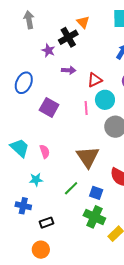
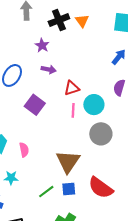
black cross: (68, 37) -> (59, 20), moved
purple arrow: (69, 70) -> (49, 69), moved
red triangle: (95, 80) -> (72, 88), moved
blue square: (96, 193) -> (69, 189), moved, turned -32

